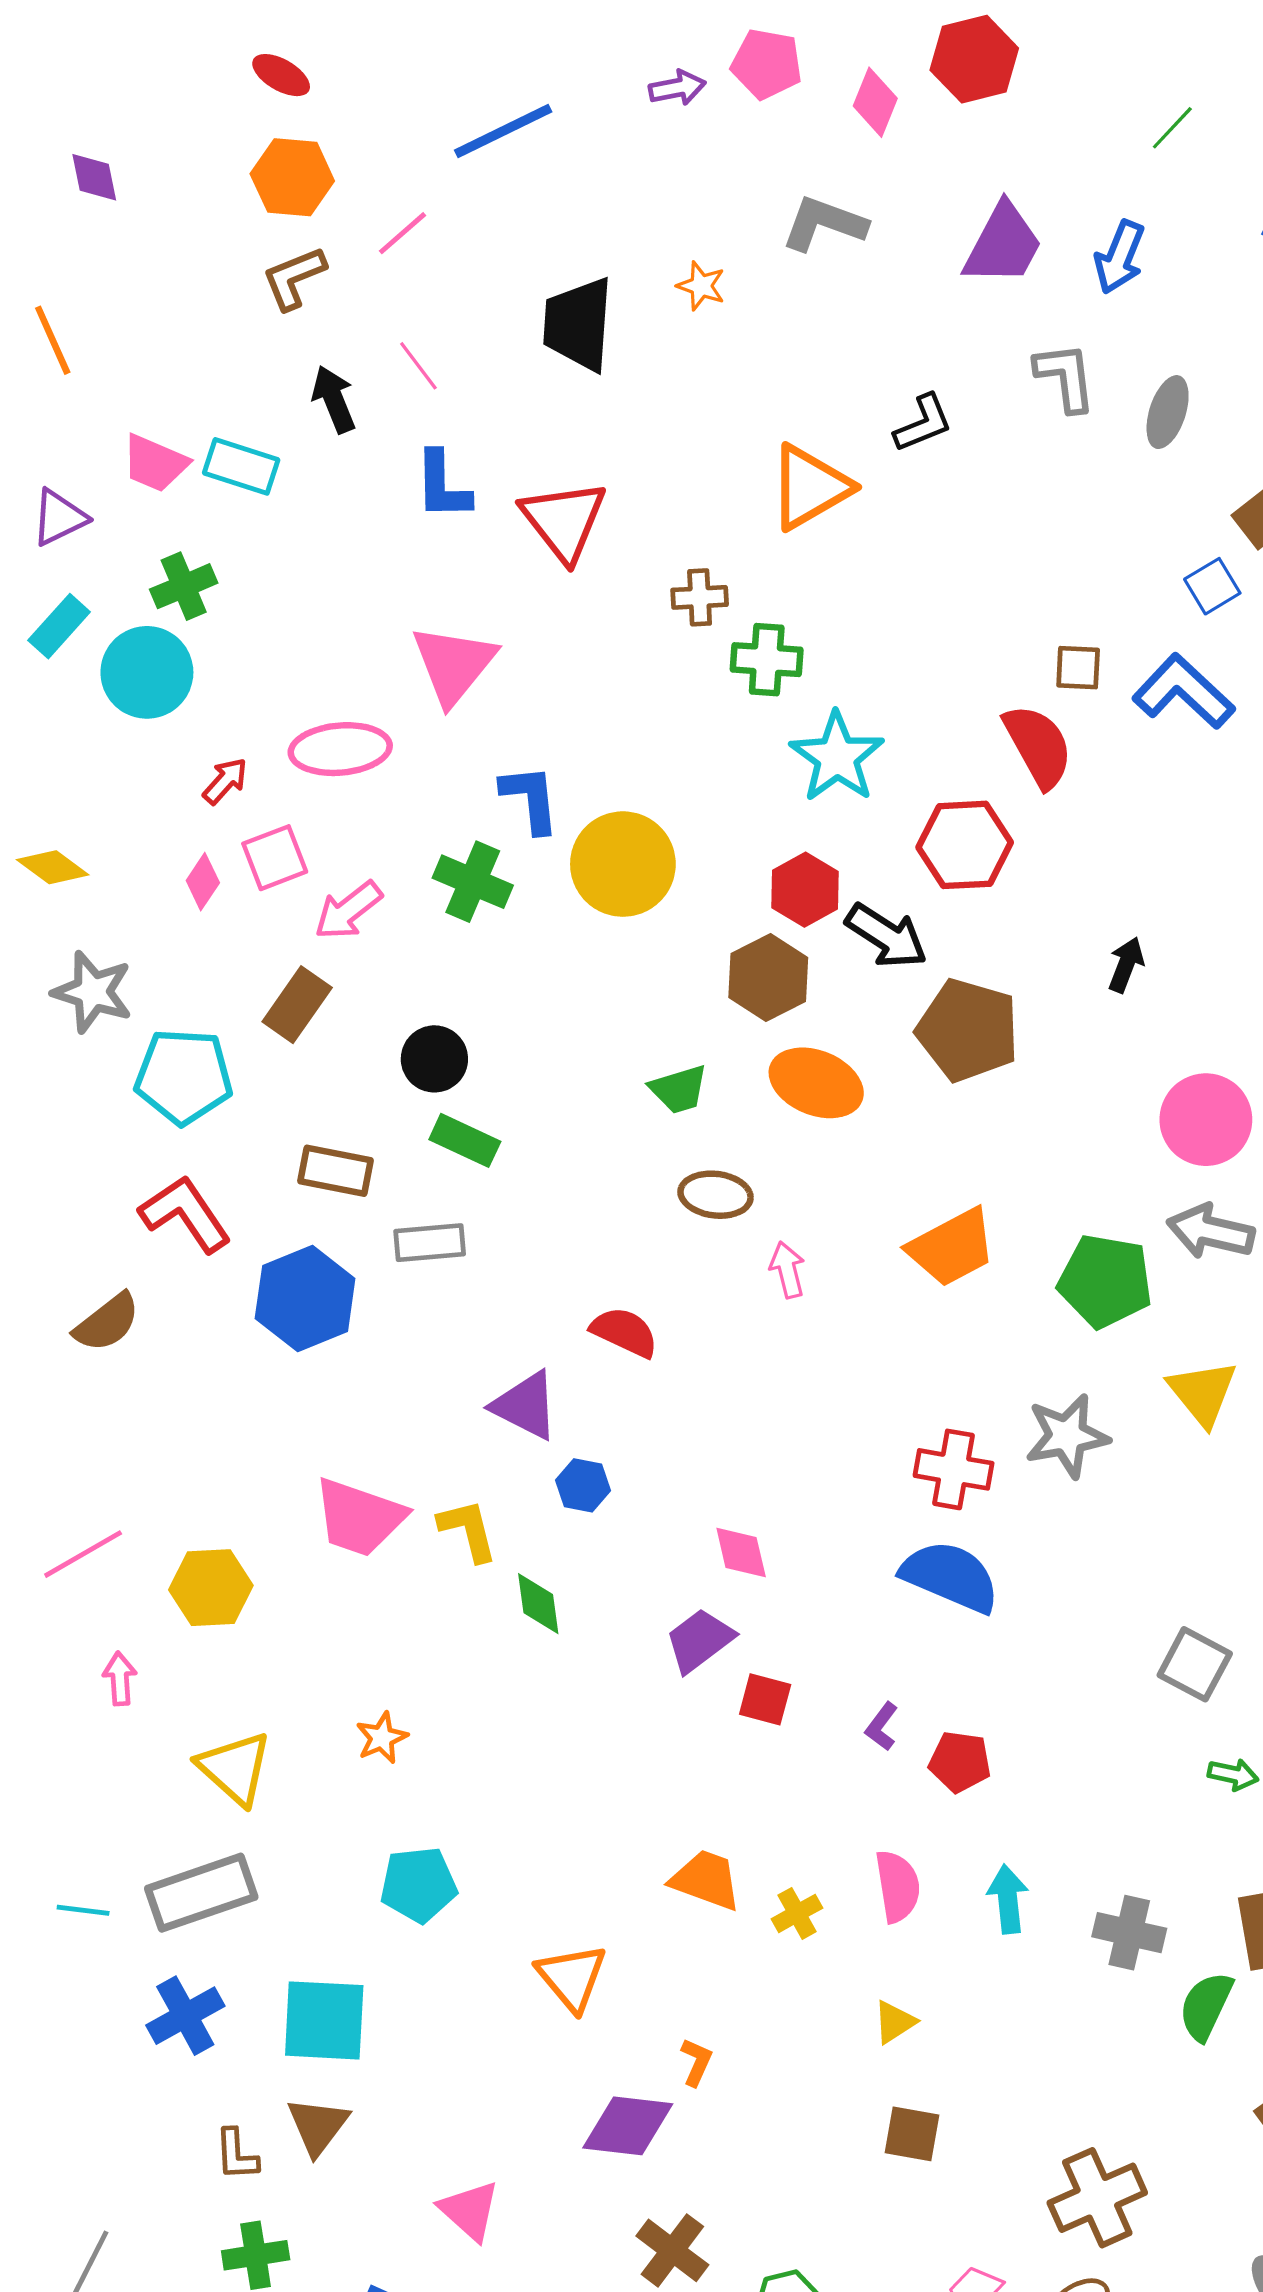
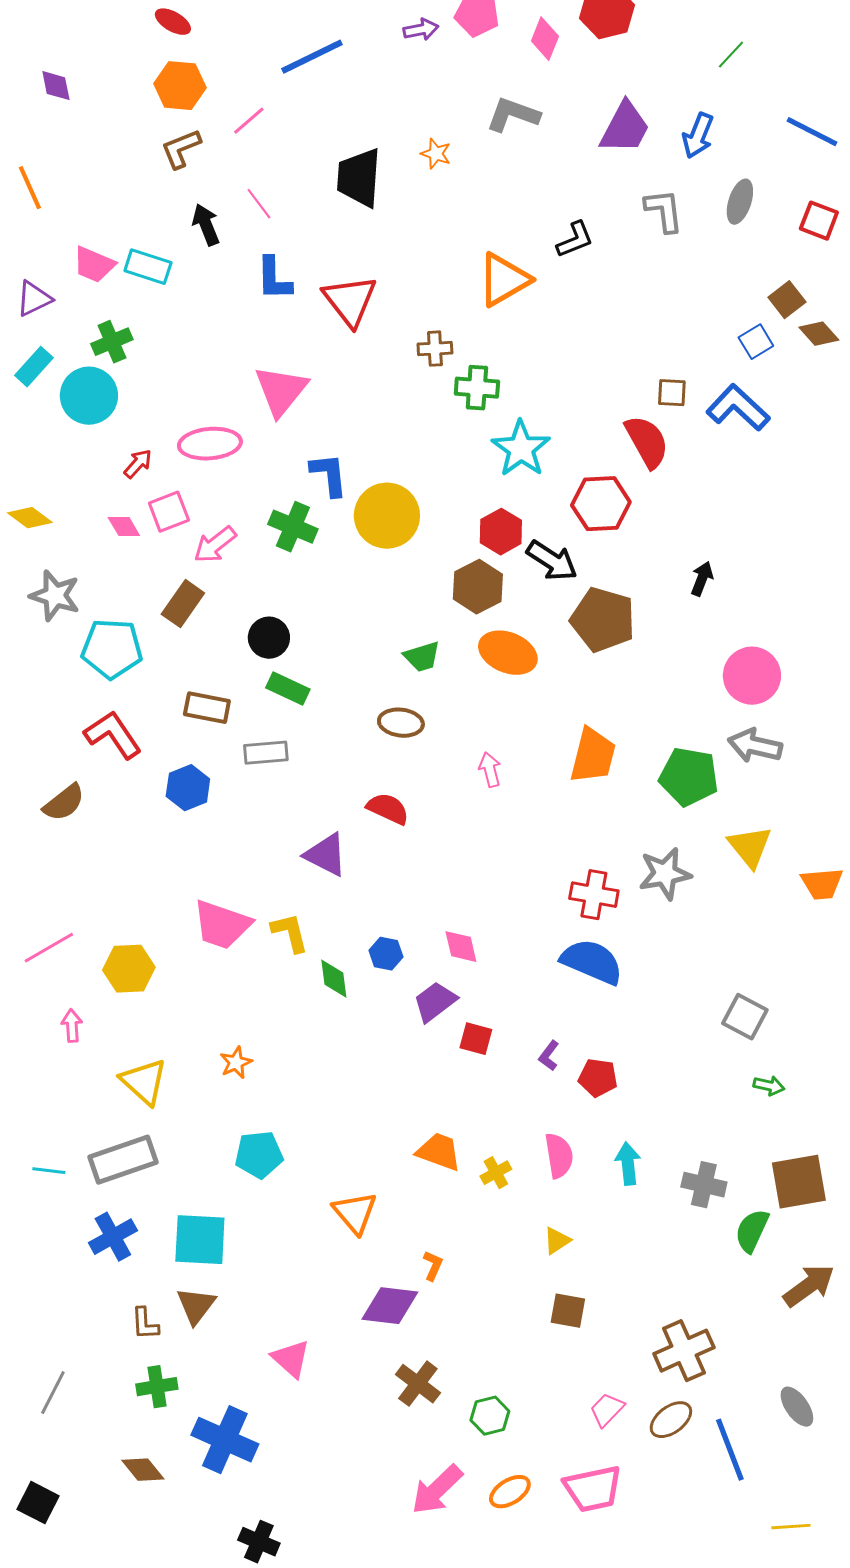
gray ellipse: (1168, 412) -> (740, 202), moved
pink diamond: (203, 882) -> (124, 527), turned -64
brown ellipse: (716, 1195) -> (401, 723), moved
orange trapezoid: (952, 1247) -> (593, 756), turned -48
blue hexagon: (305, 1299) -> (188, 788), size x0.7
blue hexagon: (583, 1485) -> (386, 954), moved

